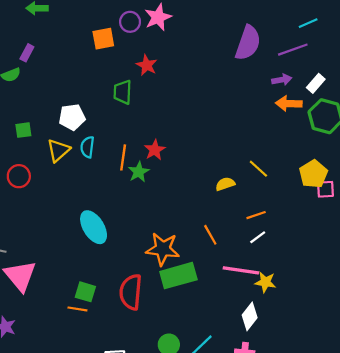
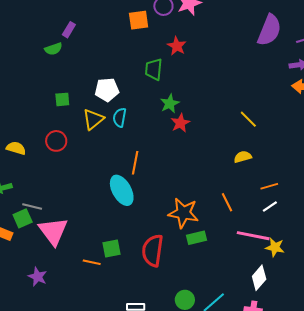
orange line: (123, 157) -> (135, 163), moved
yellow line: (258, 169) -> (248, 119), moved
green star: (139, 172) -> (170, 104), moved
green rectangle: (178, 276) -> (196, 238), size x0.6
green square: (85, 292) -> (112, 249), turned -30
orange line: (77, 309) -> (92, 262), moved

